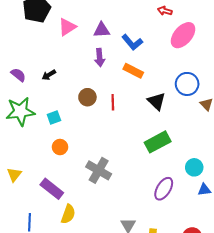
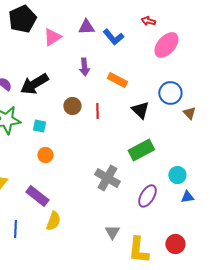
purple triangle: (102, 30) -> (86, 27), moved
blue L-shape: (132, 42) -> (113, 37), moved
black arrow: (49, 75) -> (34, 84), size x2.0
cyan square: (54, 118) -> (39, 126), turned 32
gray cross: (99, 170) -> (107, 178), moved

